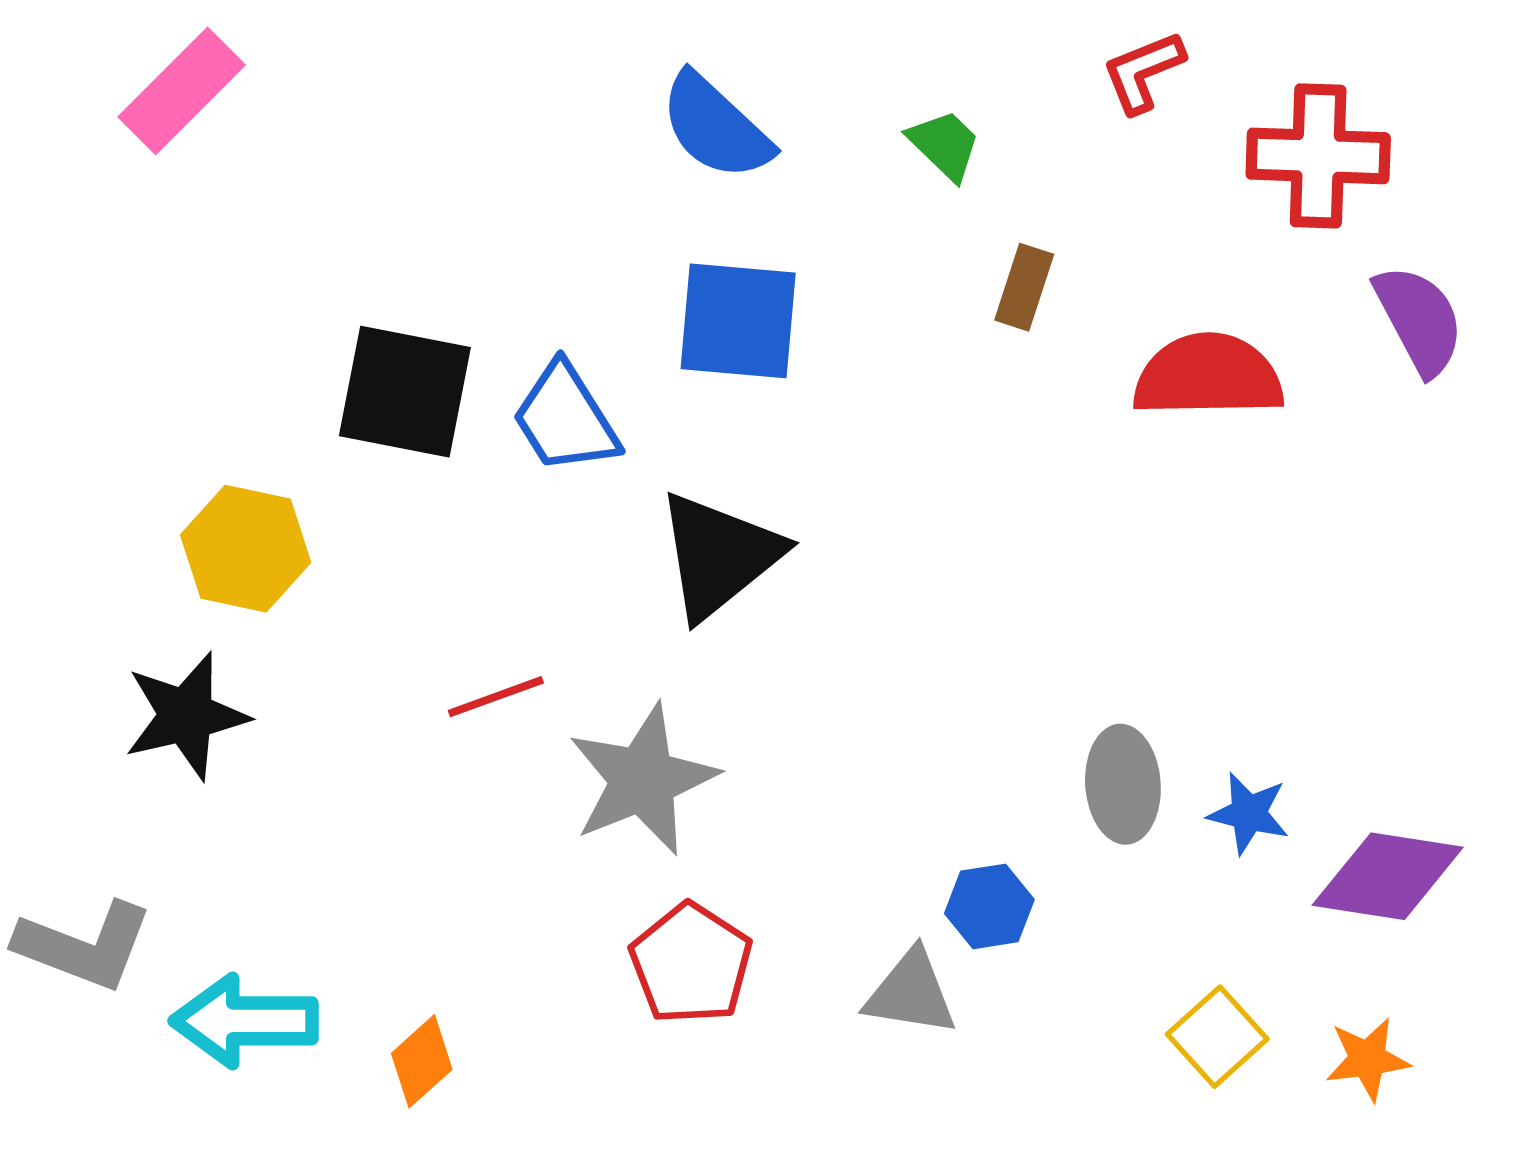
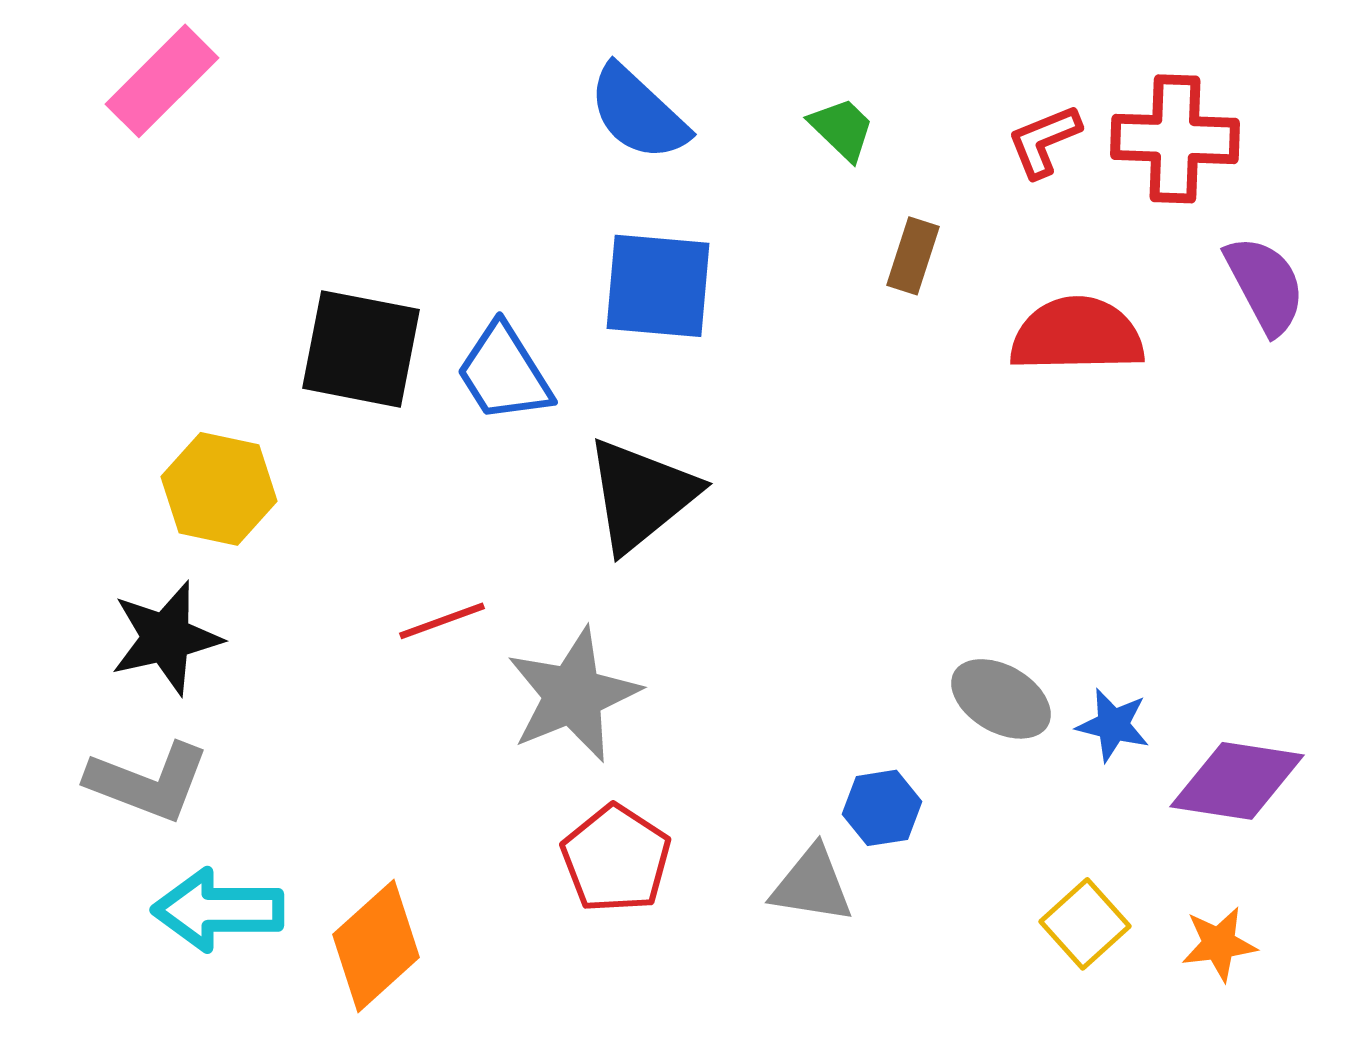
red L-shape: (1143, 72) -> (1044, 141), moved
gray ellipse: (1123, 784) -> (1001, 699), turned -56
gray L-shape: (84, 946) -> (148, 782), moved
orange diamond: (422, 1061) -> (376, 946), size x1.6

